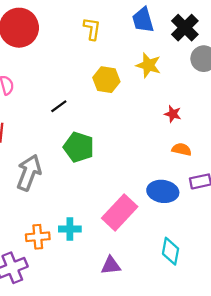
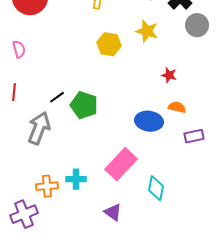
black line: (59, 106) -> (57, 97), moved
blue ellipse: (163, 191) -> (149, 121), moved
cyan diamond: (171, 251) -> (156, 188), moved
purple triangle: (111, 266) -> (113, 212), turned 42

